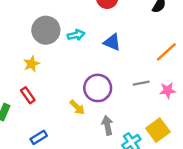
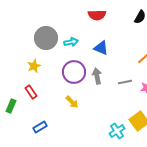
purple circle: (98, 88) -> (74, 72), moved
gray arrow: (107, 125) -> (97, 76), moved

